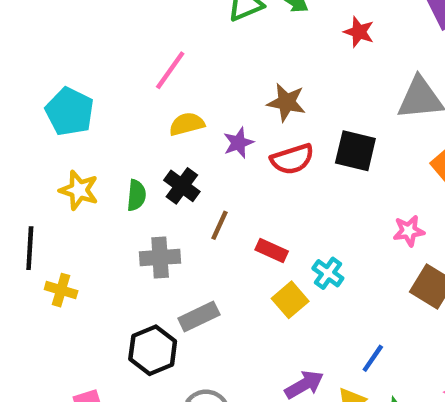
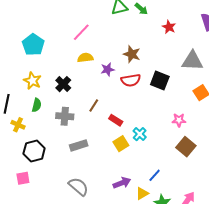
black cross: (182, 186) -> (63, 84), moved
green semicircle: (136, 195) -> (37, 105), moved
black hexagon: (153, 350) -> (34, 151), moved

